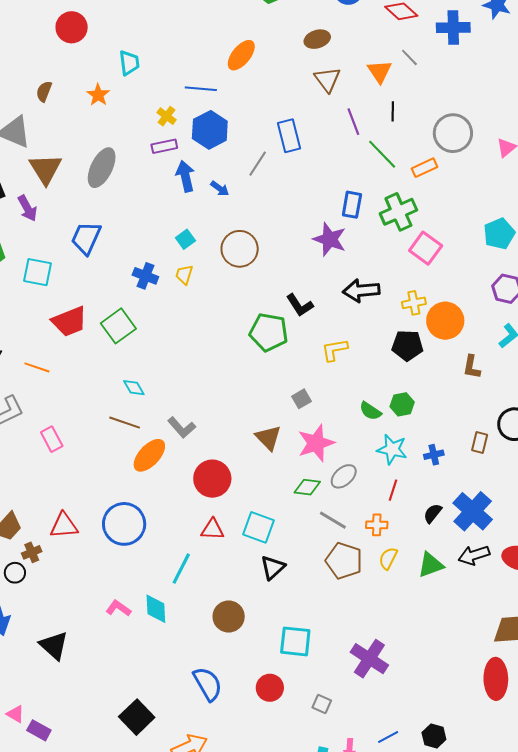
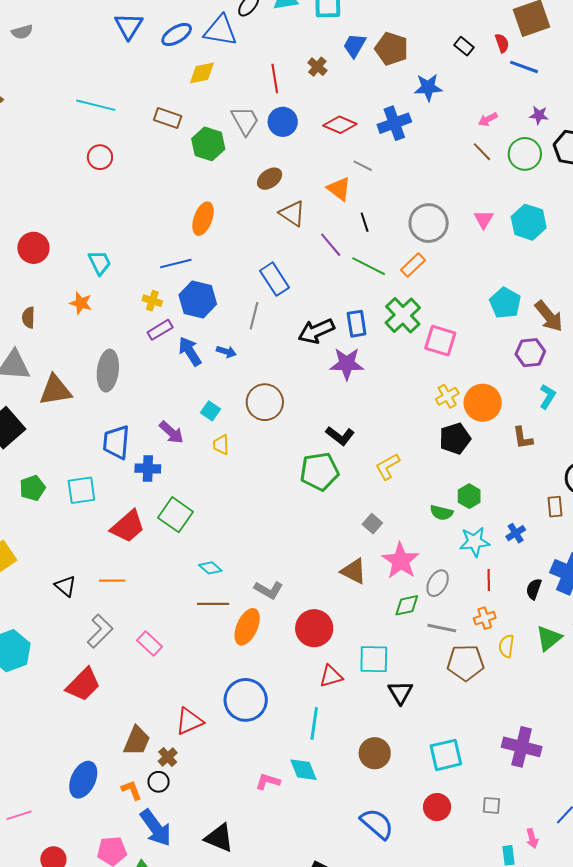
brown triangle: (46, 169) -> (55, 390), turned -48
purple arrow: (27, 208) -> (171, 432), moved
blue cross: (145, 276) -> (148, 469), moved
black arrow: (361, 291) -> (316, 331), moved

